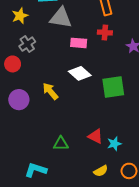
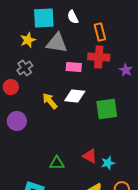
yellow star: (20, 16) -> (28, 40), moved
red cross: (105, 32) -> (99, 57), size x1.5
white diamond: (80, 73) -> (75, 96), turned -35
yellow arrow: (50, 91) -> (50, 101), moved

